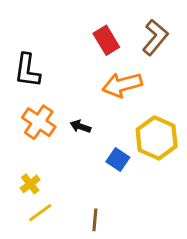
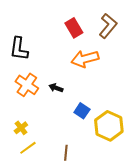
yellow hexagon: (157, 138) -> (109, 126), moved

